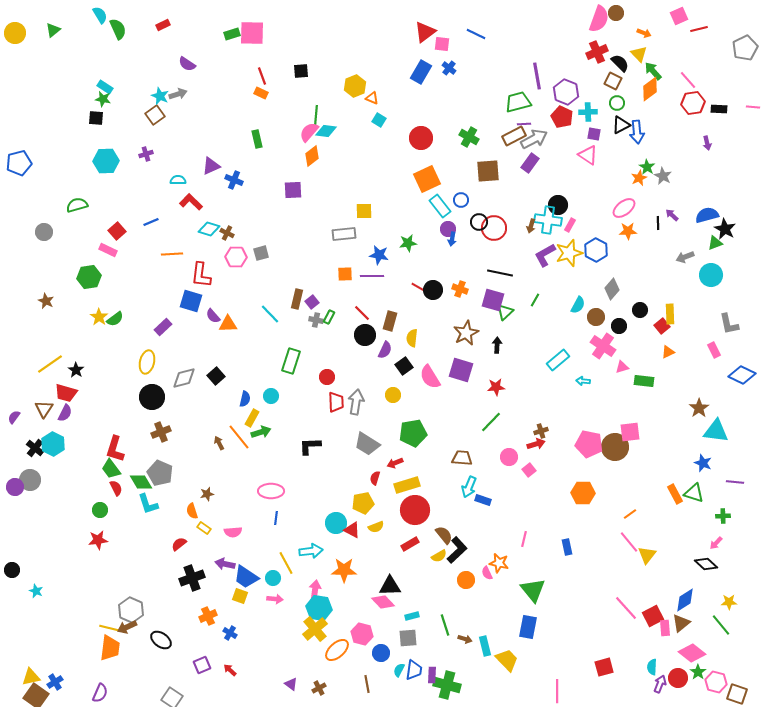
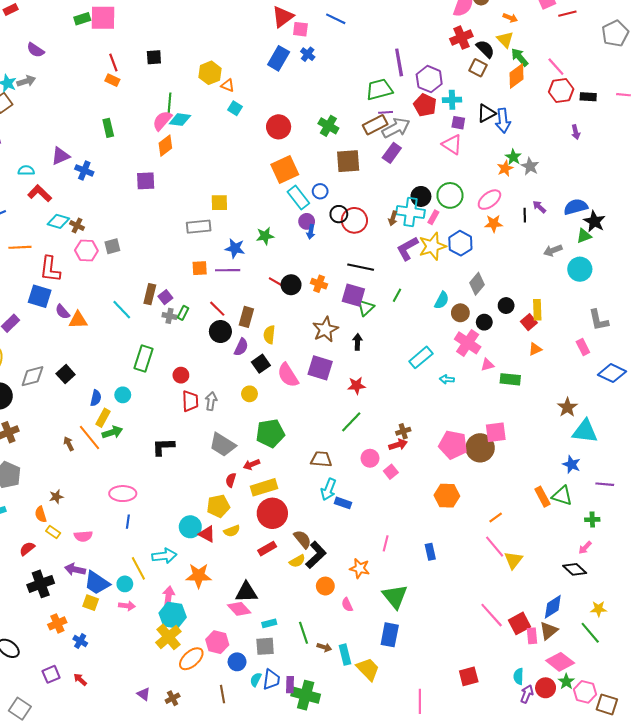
green circle: (617, 103) -> (450, 195), moved, size x1.6
gray arrow: (356, 402) -> (211, 401), size x0.7
pink semicircle: (487, 573) -> (347, 605), moved

